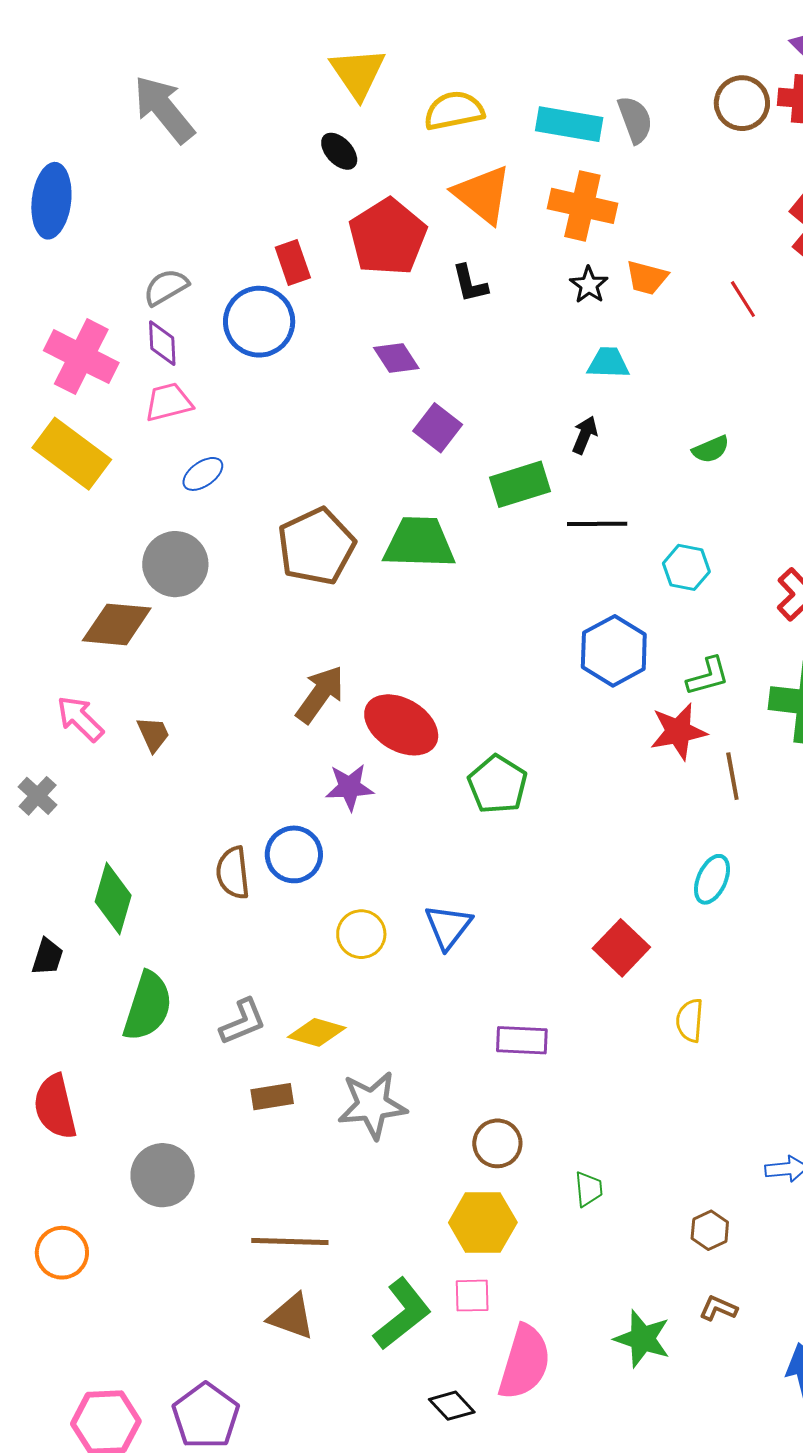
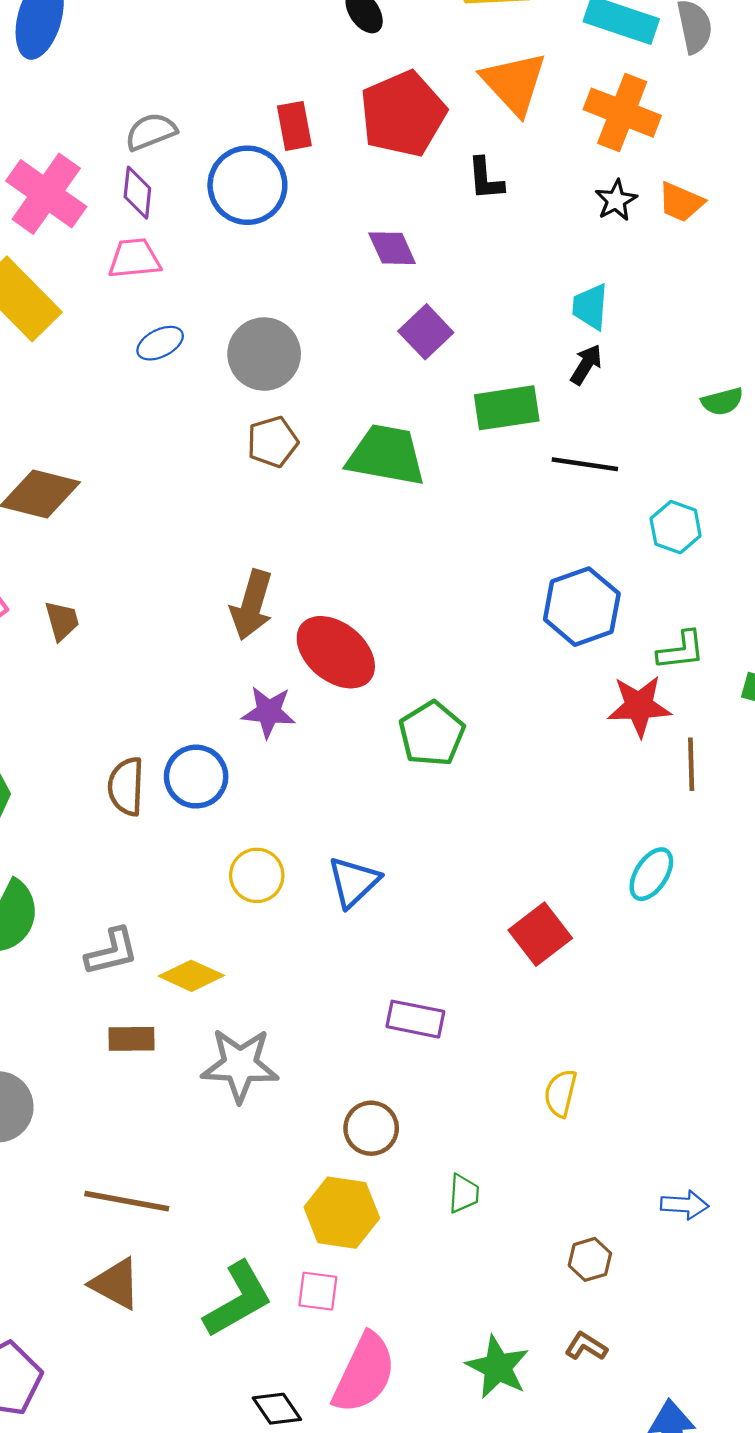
cyan trapezoid: (608, 363) -> (590, 307), moved, turned -96
brown pentagon: (316, 546) -> (273, 442), size x0.6
gray circle: (175, 564) -> (264, 354), moved
brown arrow: (320, 694) -> (252, 605), turned 152
yellow semicircle: (690, 1020) -> (561, 1093), moved

